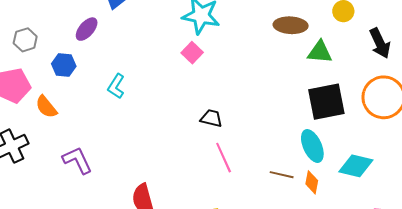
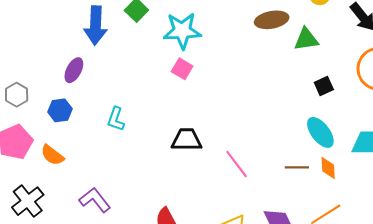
black square: (326, 102) -> (324, 86), size x0.5
black trapezoid: (211, 118) -> (187, 140), moved, size x1.4

